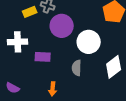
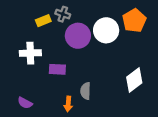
white circle: (89, 42) -> (106, 30), moved
gray semicircle: (77, 68) -> (86, 91), moved

